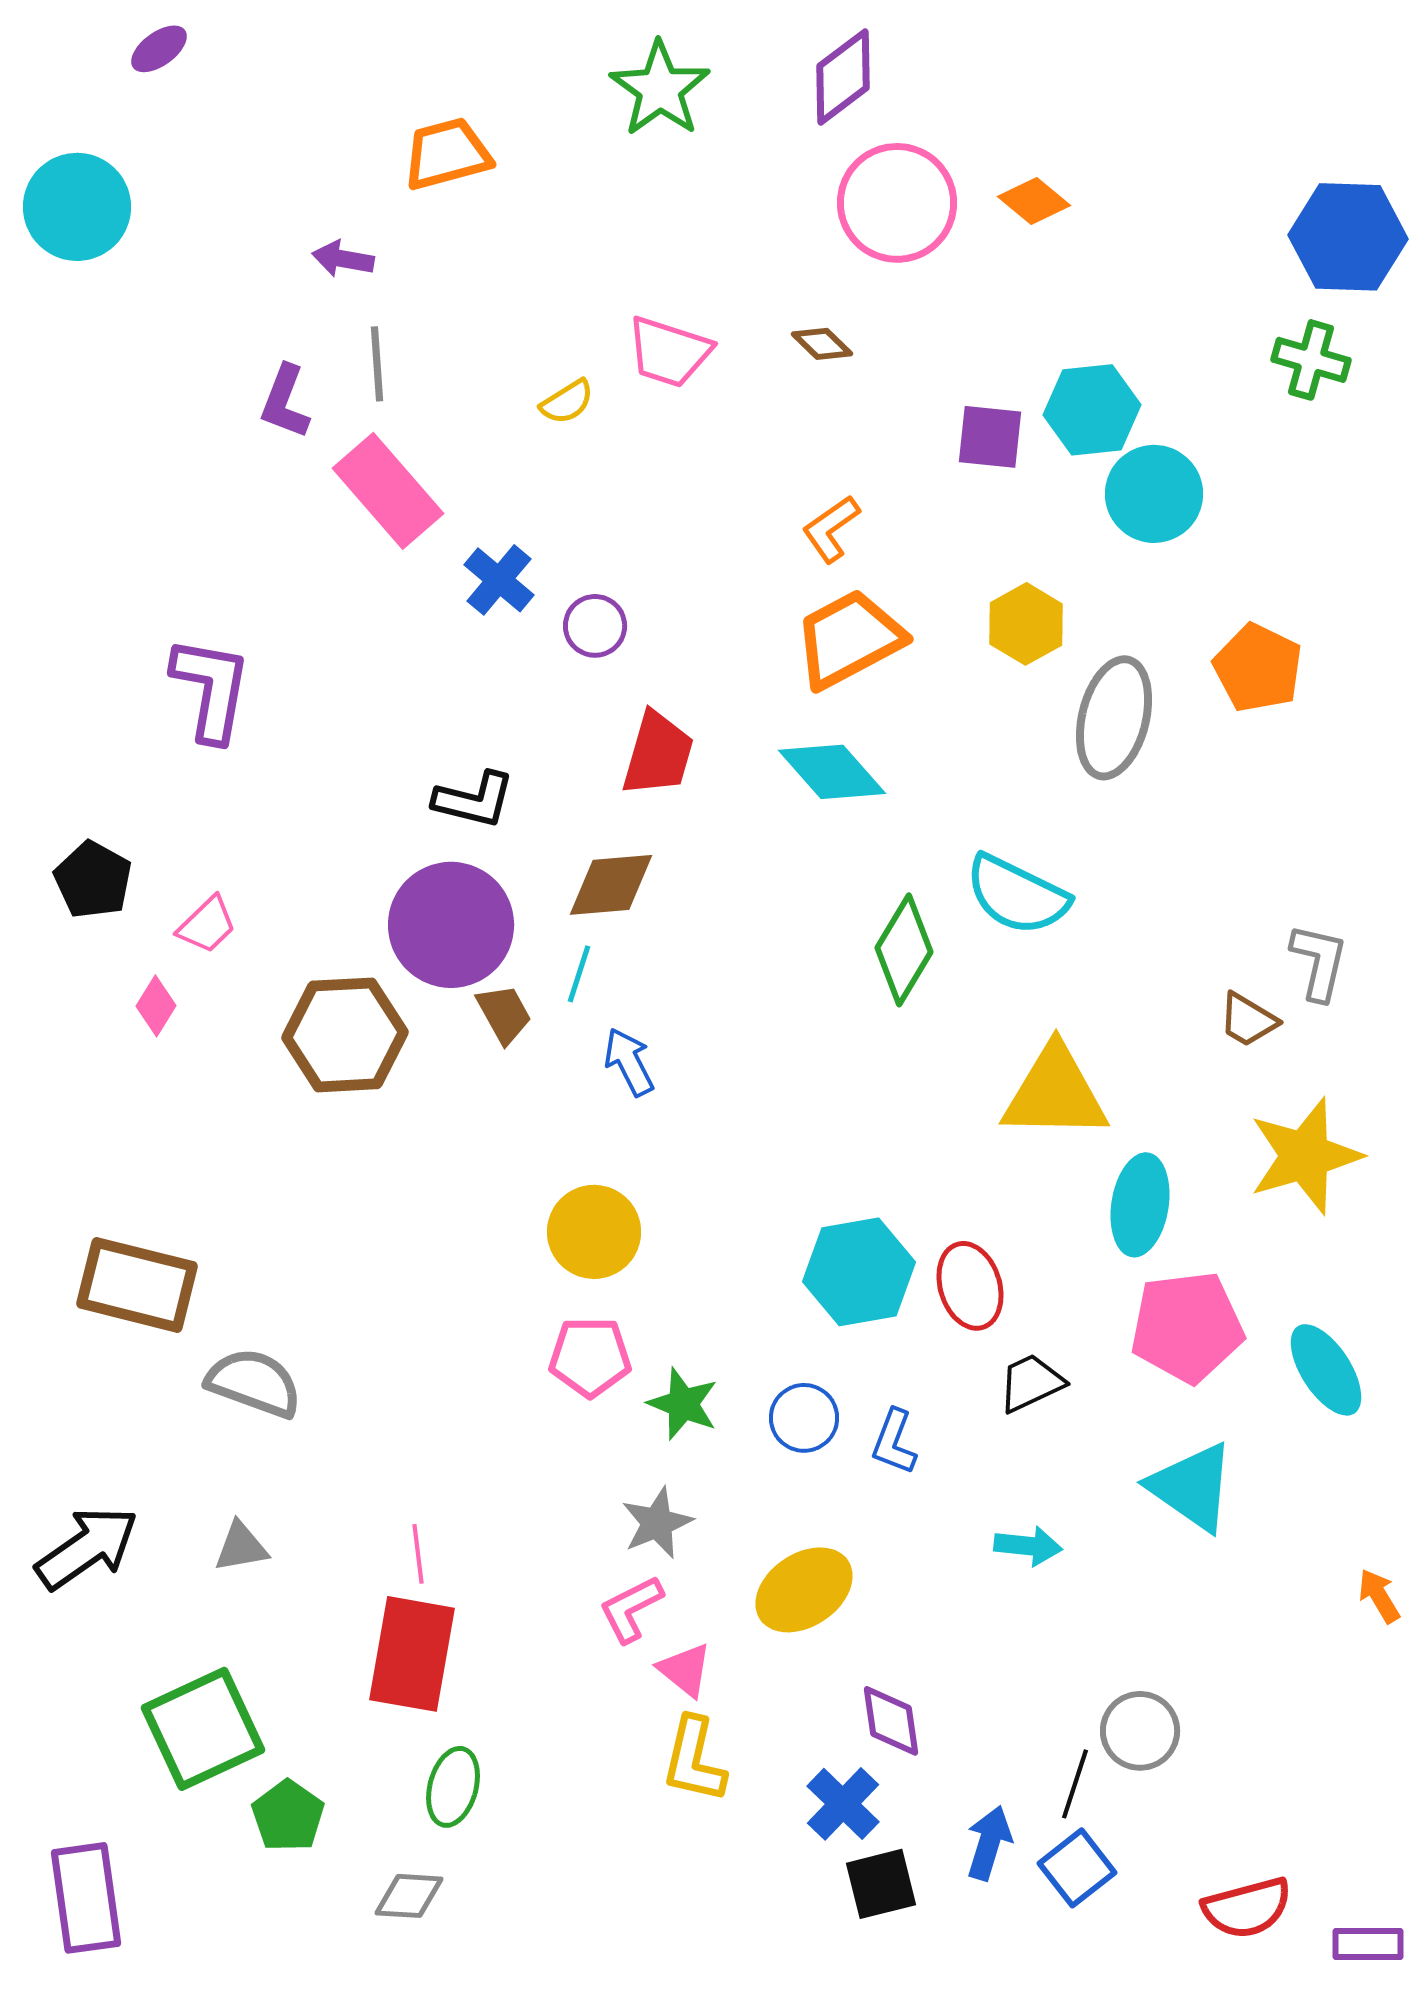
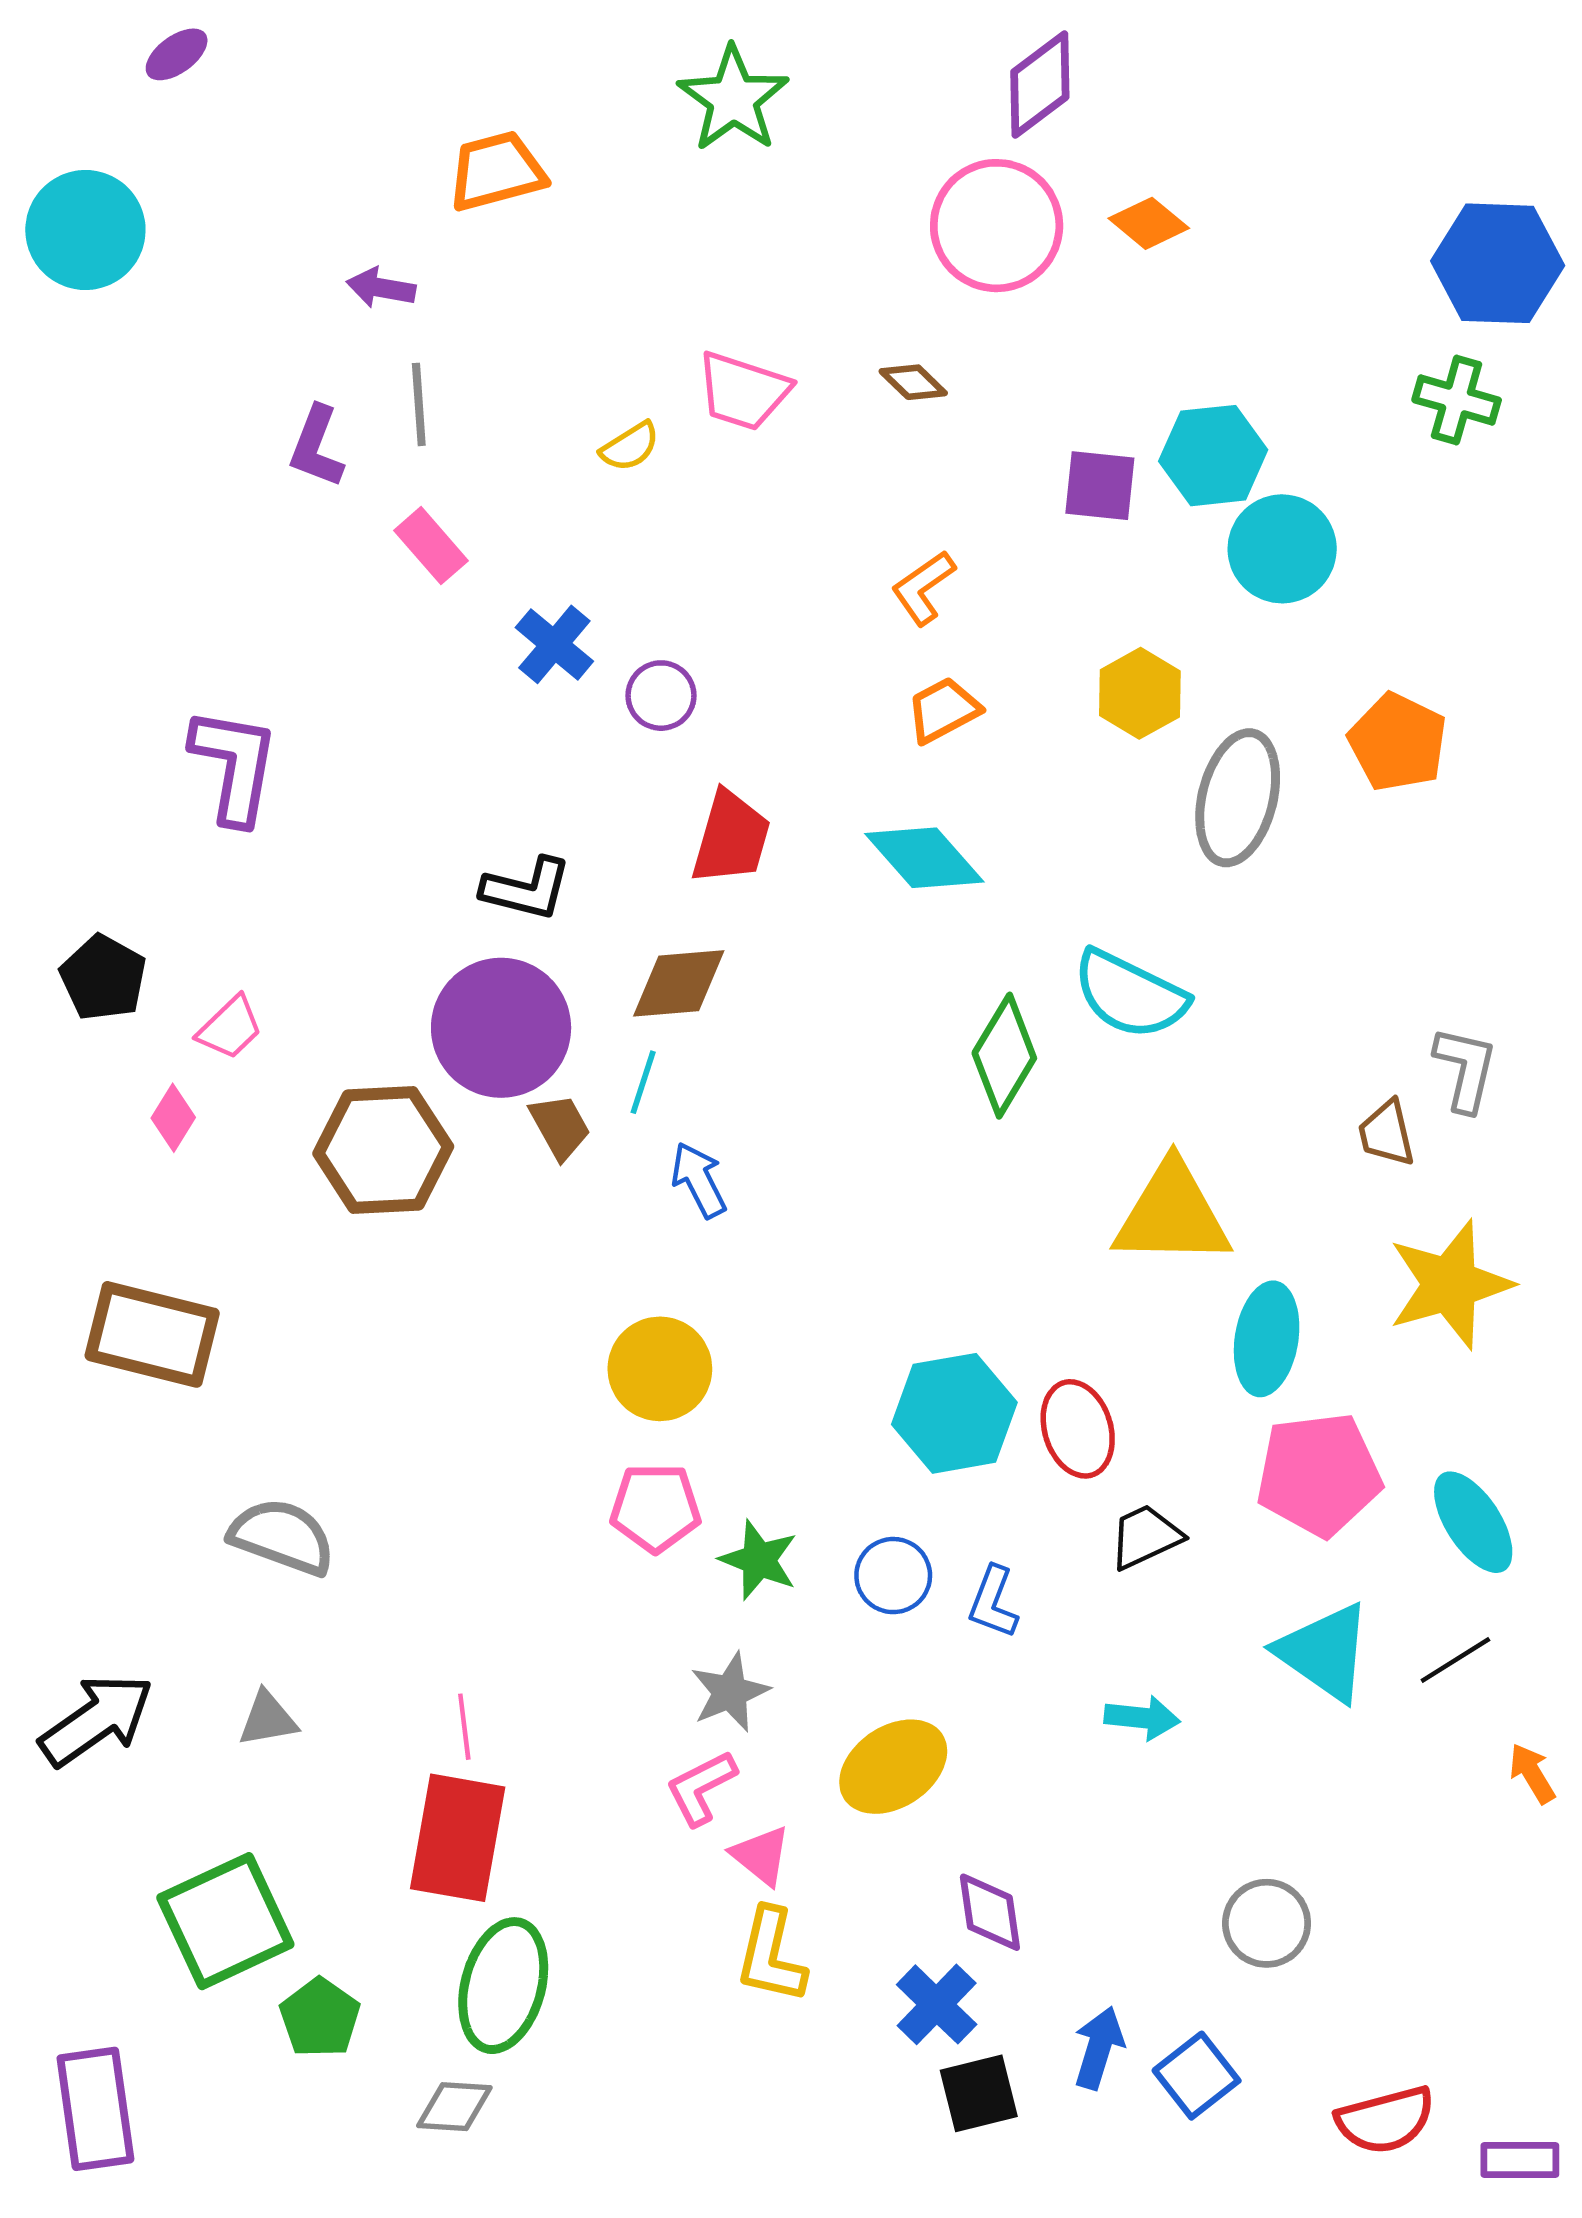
purple diamond: (843, 77) -> (1040, 84), moved
pink rectangle: (388, 491) -> (431, 546), size x0.6
orange trapezoid: (849, 639) -> (943, 710), size x0.6
brown trapezoid: (1248, 1020) -> (1387, 1133), turned 46
brown rectangle: (137, 1285) -> (152, 1334), moved
black line: (1075, 1784) -> (1455, 1660), moved, turned 40
green ellipse: (453, 1787) -> (503, 1986), size x1.5

